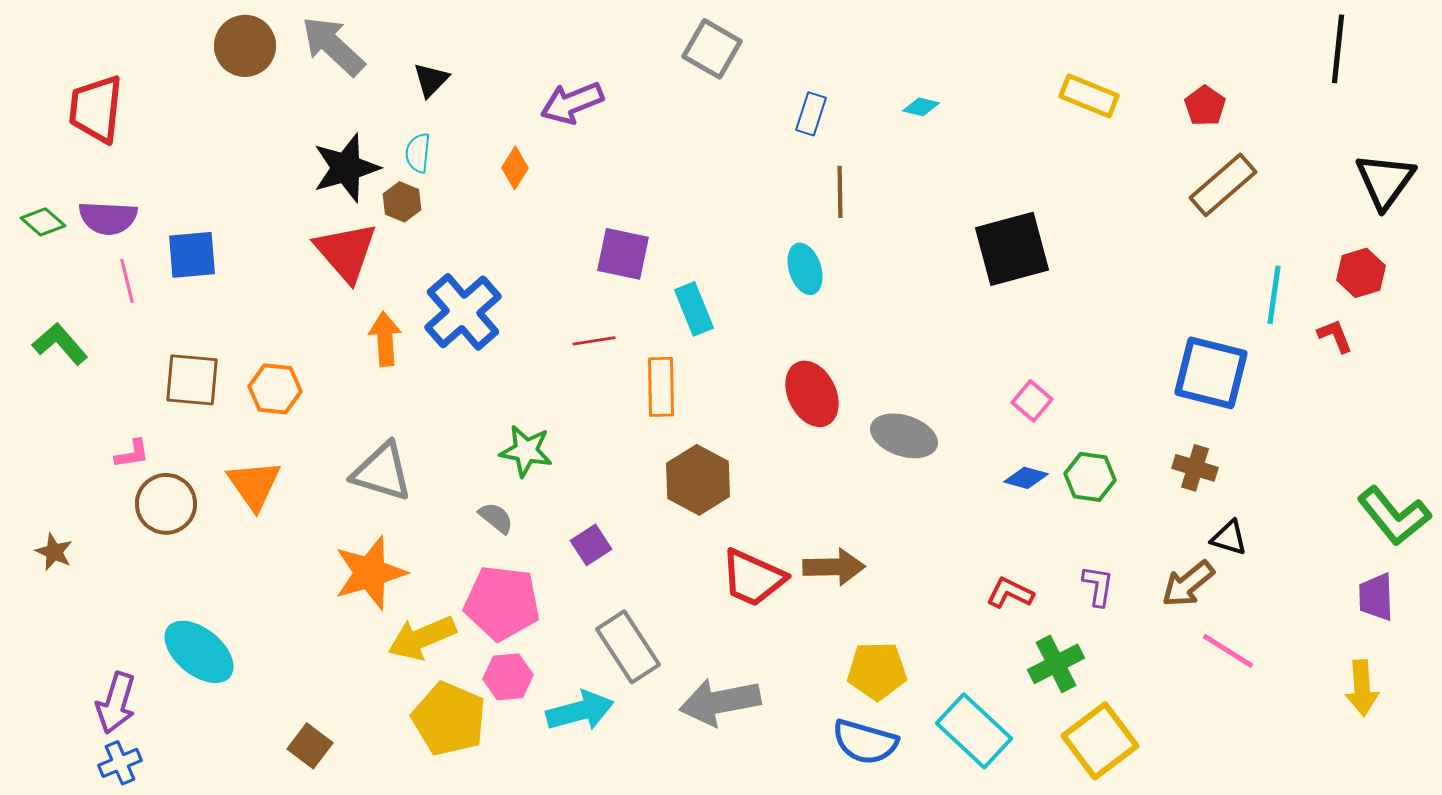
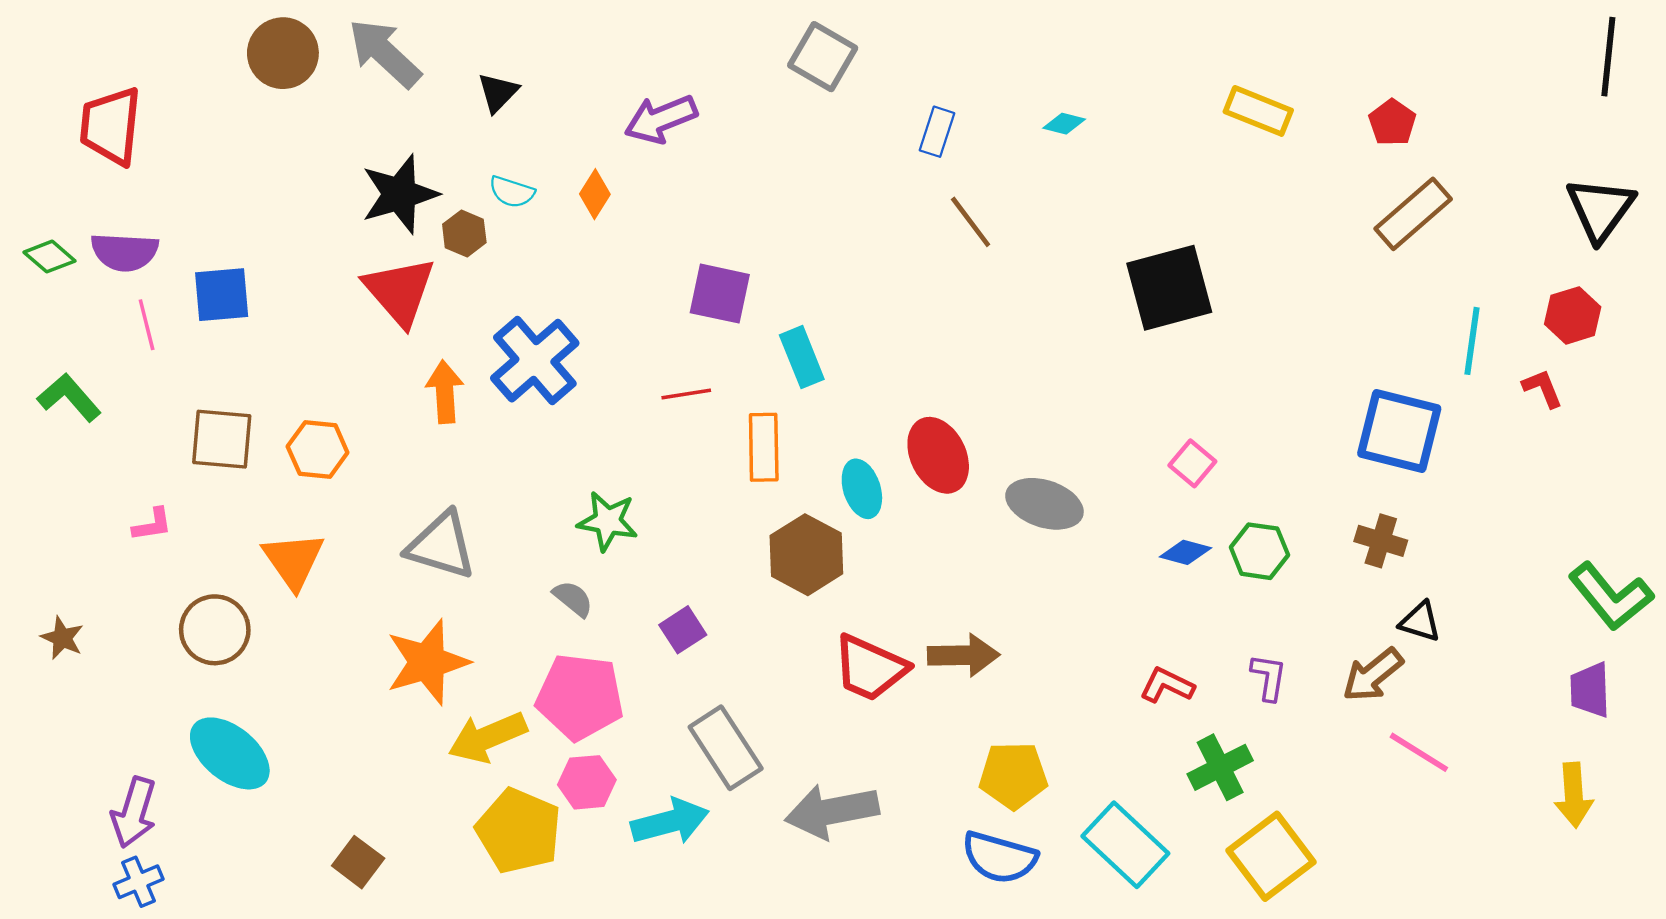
black line: (1338, 49) -> (1608, 57), moved
cyan semicircle: (418, 153) -> (512, 192), moved, turned -78
brown line: (840, 192) -> (971, 222), turned -36
cyan ellipse: (805, 269) -> (862, 489), moved
brown circle: (166, 504) -> (215, 630), moved

